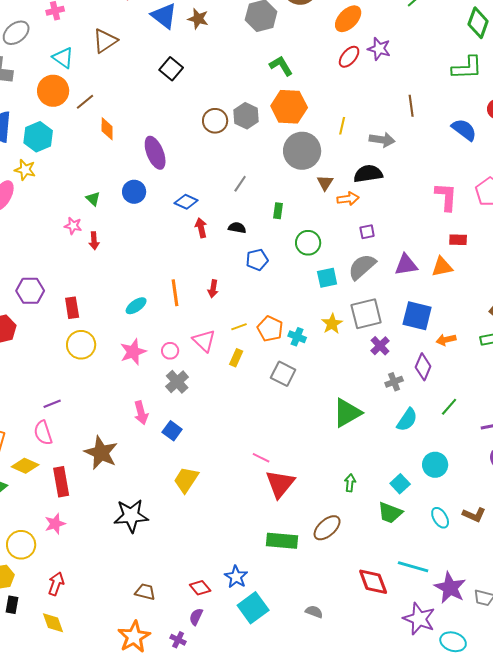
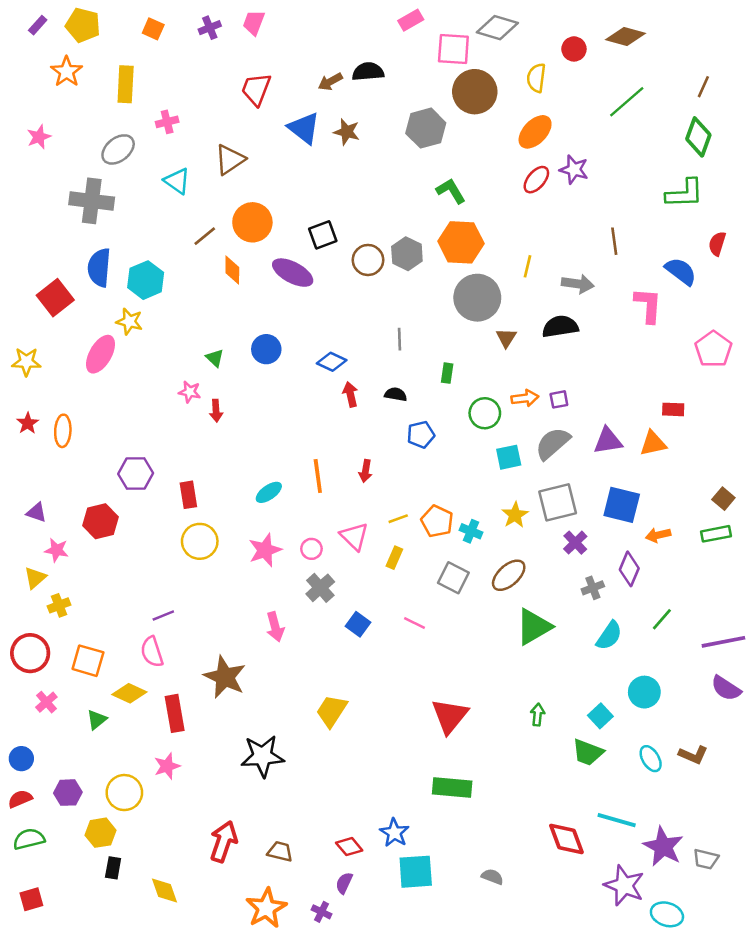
black square: (171, 69) -> (323, 235), moved, turned 30
orange circle: (53, 91) -> (252, 222), moved
purple ellipse: (155, 153) -> (293, 273), moved, turned -40
gray line: (240, 184) -> (399, 339), turned -36
pink L-shape: (446, 197) -> (648, 305), moved
orange arrow: (348, 199) -> (525, 398), moved
blue square: (172, 431) -> (358, 624), moved
pink line: (261, 458) -> (414, 623), moved
brown ellipse: (327, 528) -> (509, 575), moved
red arrow: (56, 584) -> (224, 842), moved, size x1.4
cyan square: (253, 608) -> (416, 872), turned 32

